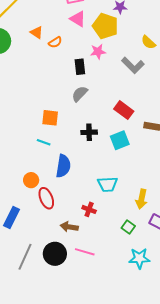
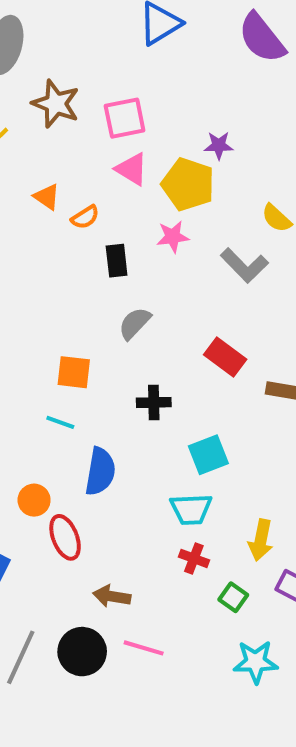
black rectangle: (80, 67) -> (117, 261), moved
cyan square: (120, 140) -> (208, 455), moved
red cross: (89, 209) -> (194, 558), moved

